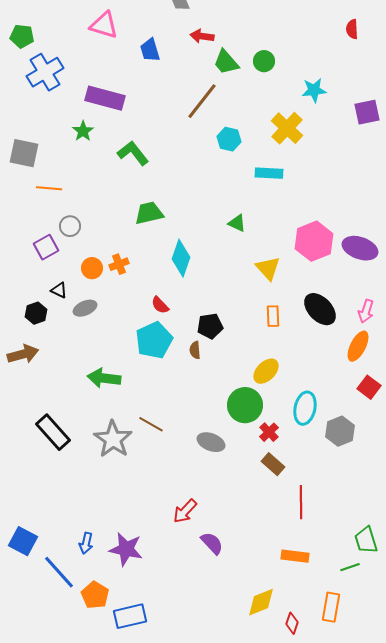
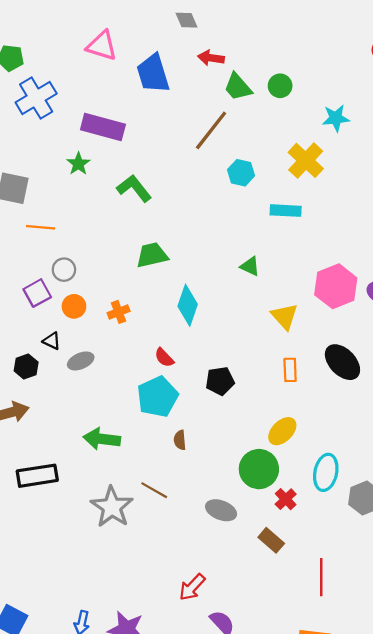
blue trapezoid: (150, 50) -> (153, 74), size x1.5
orange circle: (92, 268) -> (74, 306), moved
brown semicircle: (195, 350) -> (180, 440), moved
black rectangle: (53, 432) -> (37, 476), moved, turned -57
brown rectangle: (273, 464) -> (271, 540), moved

